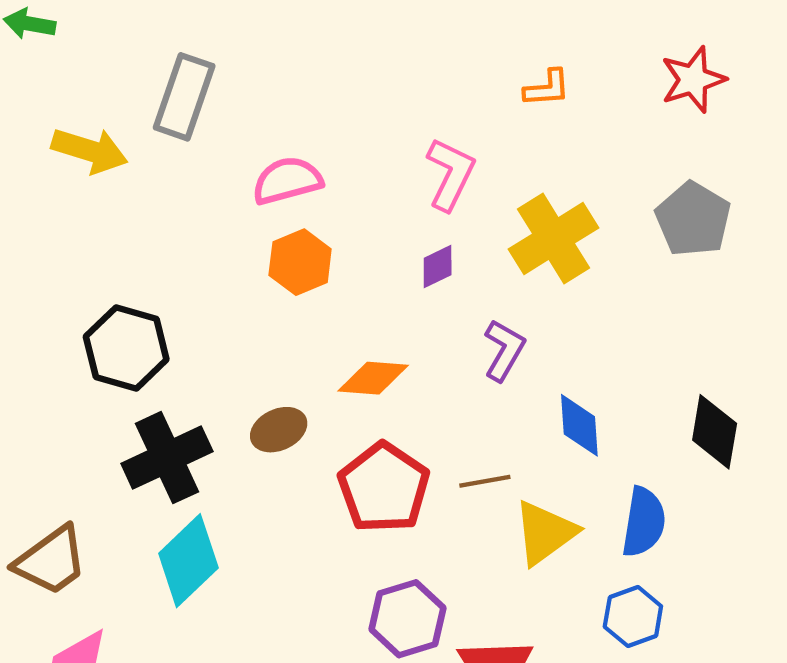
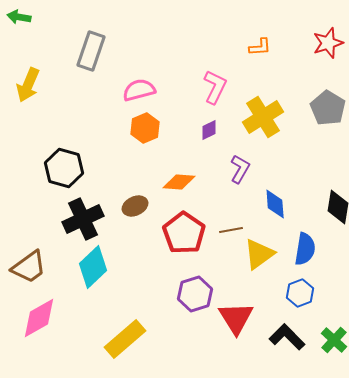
yellow arrow: (90, 150) -> (28, 85), moved, turned 96

